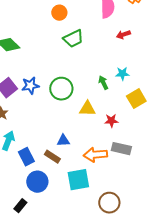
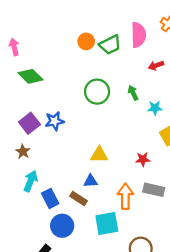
green trapezoid: (73, 39) -> (110, 45), moved
green arrow: (103, 83) -> (133, 93), moved
green circle: (61, 89) -> (97, 92), moved
yellow triangle: (87, 109) -> (99, 155), moved
orange arrow: (95, 155) -> (125, 196), turned 95

